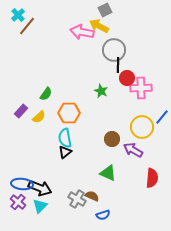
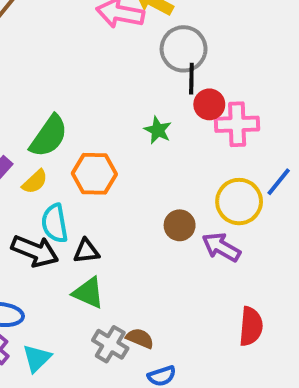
green semicircle: (46, 94) -> (49, 136), size x1.6
cyan semicircle: (65, 138) -> (55, 223), moved
black triangle: (65, 152) -> (86, 251), turned 32
green triangle: (108, 173) -> (88, 293), moved
red semicircle: (152, 178) -> (251, 326), moved
black arrow: (40, 188) -> (35, 251), moved

